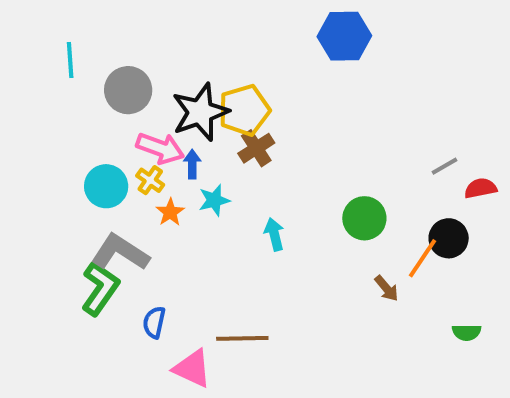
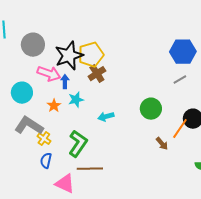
blue hexagon: (344, 36) -> (183, 52), moved
gray line: (445, 166) -> (180, 80), moved
yellow cross: (150, 180) -> (44, 139), moved
cyan arrow: (274, 234) -> (106, 117), turned -91
green L-shape: (100, 288) -> (78, 144), moved

